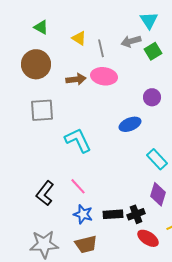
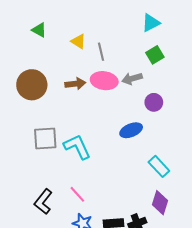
cyan triangle: (149, 20) -> (151, 23), turned 36
gray arrow: (131, 41) -> (132, 79), moved
brown circle: (36, 64) -> (32, 85), moved
gray square: (42, 110) -> (45, 139), moved

